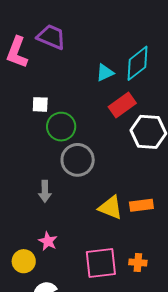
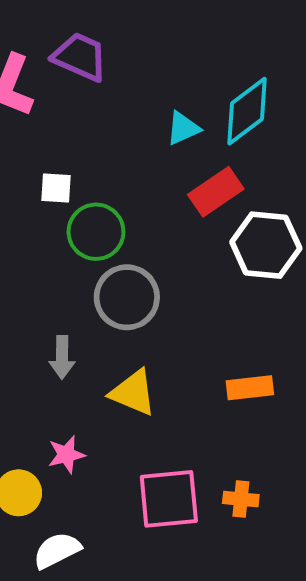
yellow triangle: (111, 208) -> (133, 393), moved
pink star: (48, 241) -> (66, 455), turned 30

